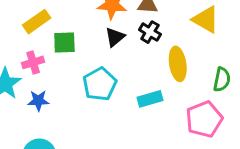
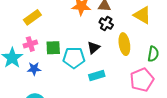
black triangle: (115, 37) -> (94, 48), moved
green square: (64, 43) -> (53, 48), moved
cyan pentagon: (100, 84) -> (74, 58), turned 30
cyan rectangle: (150, 99) -> (97, 76), moved

